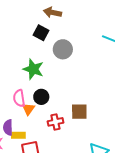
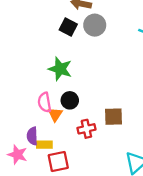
gray circle: (63, 49) -> (95, 25), moved

